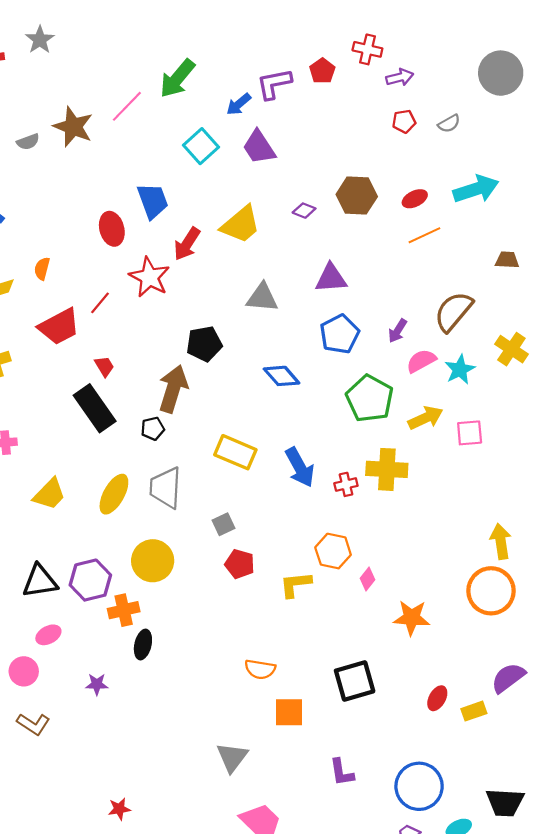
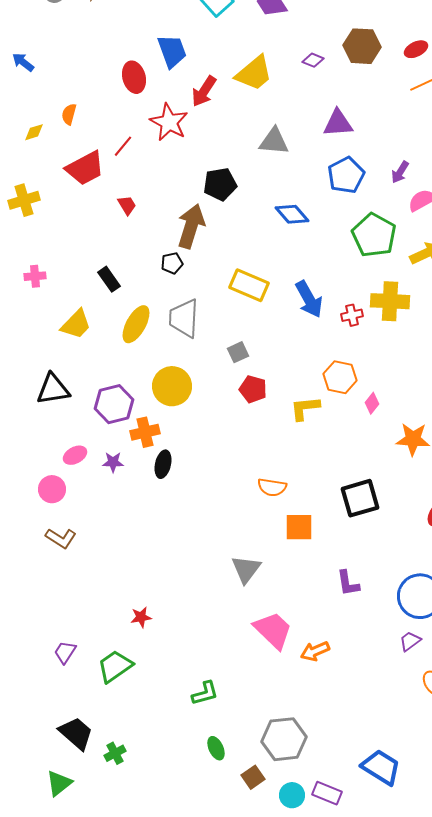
black rectangle: (95, 408) -> (109, 279), moved, size x0.6
black triangle: (40, 581) -> (53, 389), moved
purple star: (97, 684) -> (113, 462), moved

